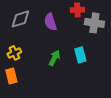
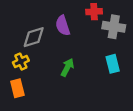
gray diamond: (20, 19) -> (34, 37), moved
cyan rectangle: (80, 55) -> (113, 64), moved

